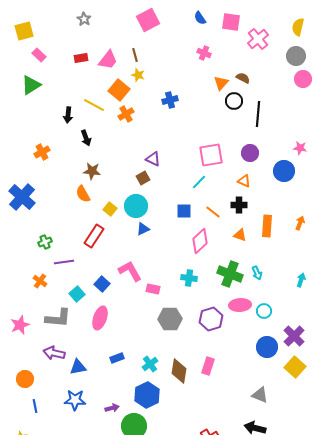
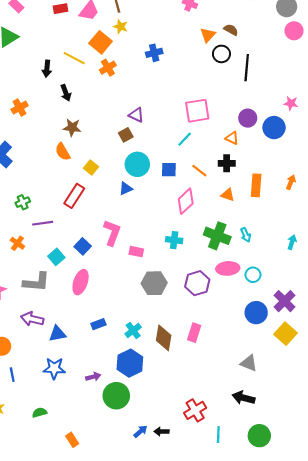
purple circle: (250, 153) -> (248, 118), moved
cyan circle: (136, 206) -> (137, 164), moved
pink L-shape: (130, 271) -> (112, 233), turned 50

